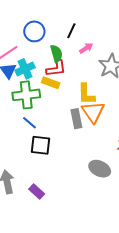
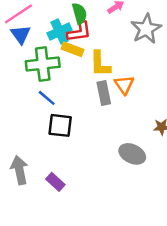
cyan cross: (25, 69) -> (60, 31), moved
yellow L-shape: (86, 94) -> (100, 64), moved
orange triangle: (93, 112) -> (124, 85), size x0.7

